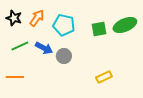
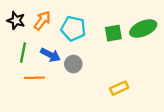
green line: (20, 46) -> (23, 53), turned -54
orange line: (15, 77) -> (34, 78), moved

